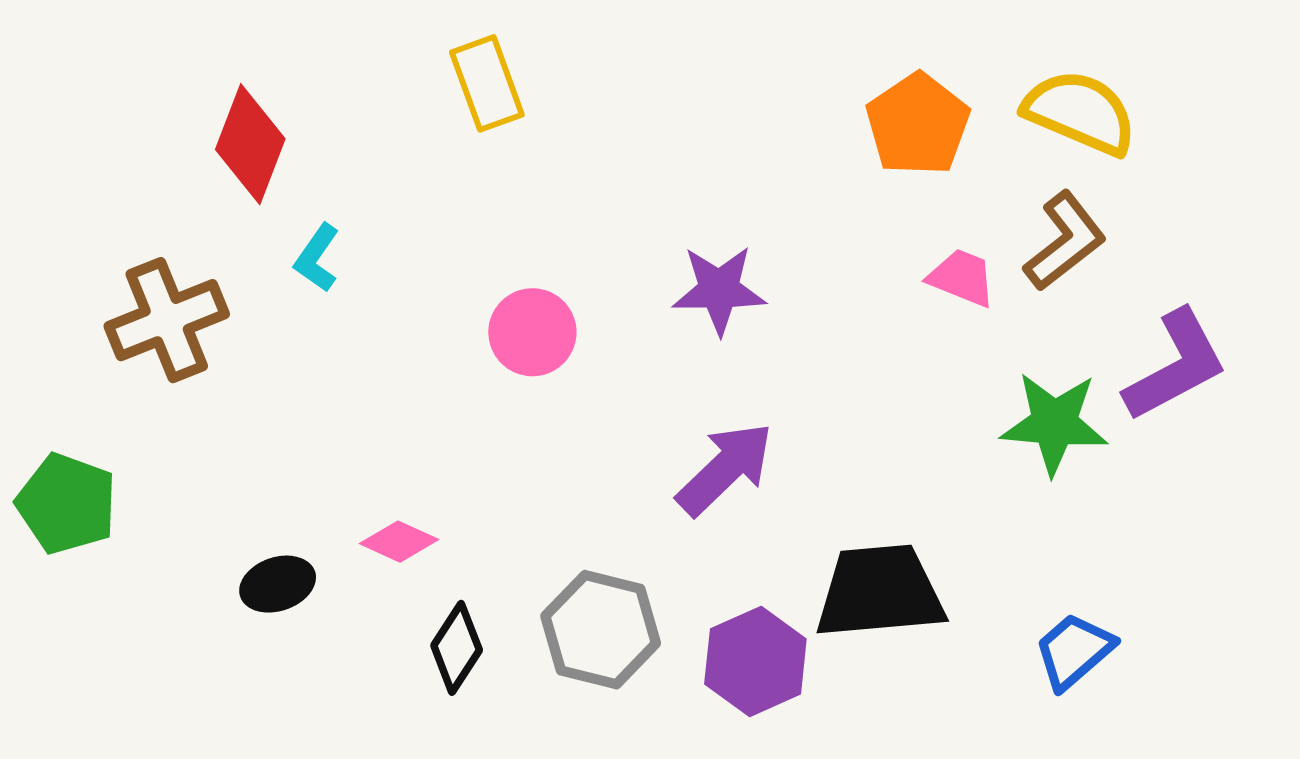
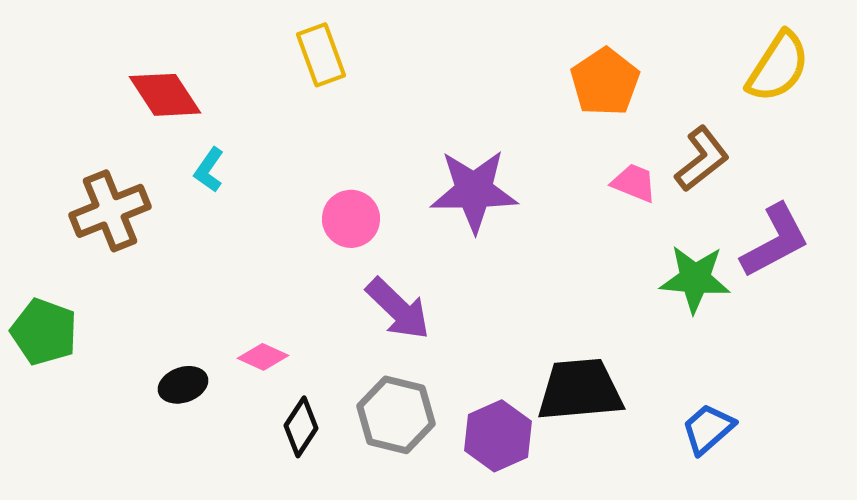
yellow semicircle: (1080, 112) -> (778, 67), moved, turned 100
red diamond: (250, 144) -> (165, 95), turned -54
purple star: (719, 290) -> (474, 191), size x1.4
purple arrow: (725, 469) -> (398, 309), moved, turned 88

